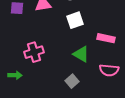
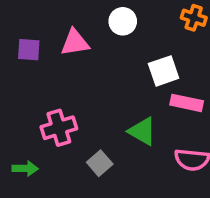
white square: (75, 20) -> (164, 71), moved
gray square: (72, 81) -> (100, 163), moved

